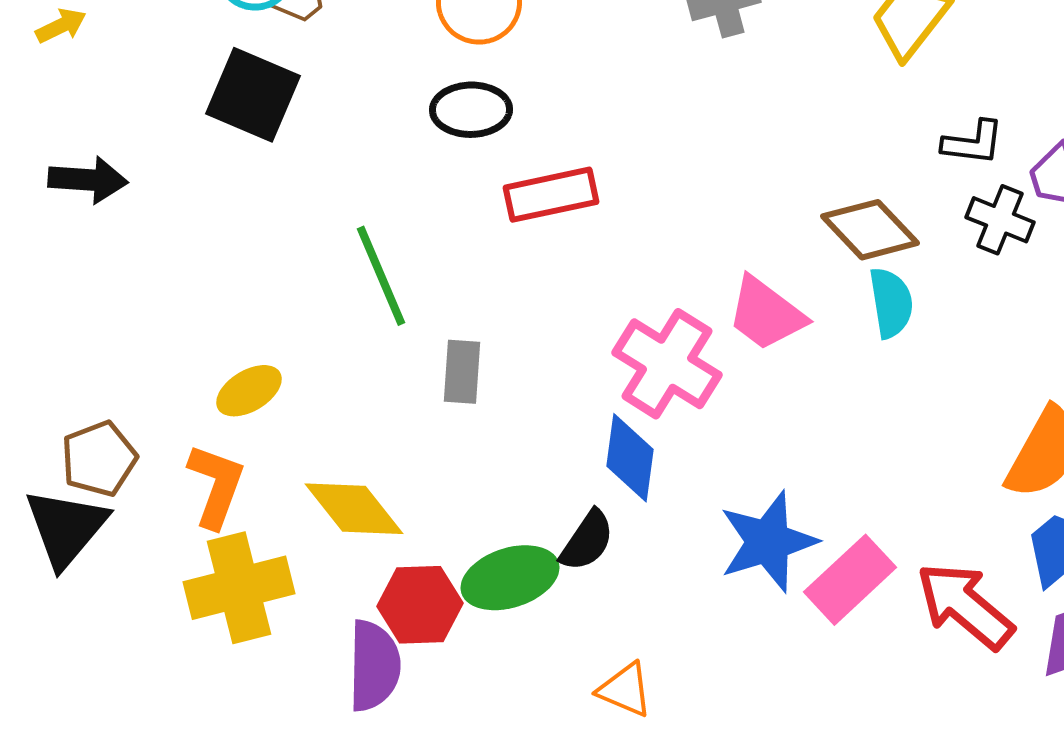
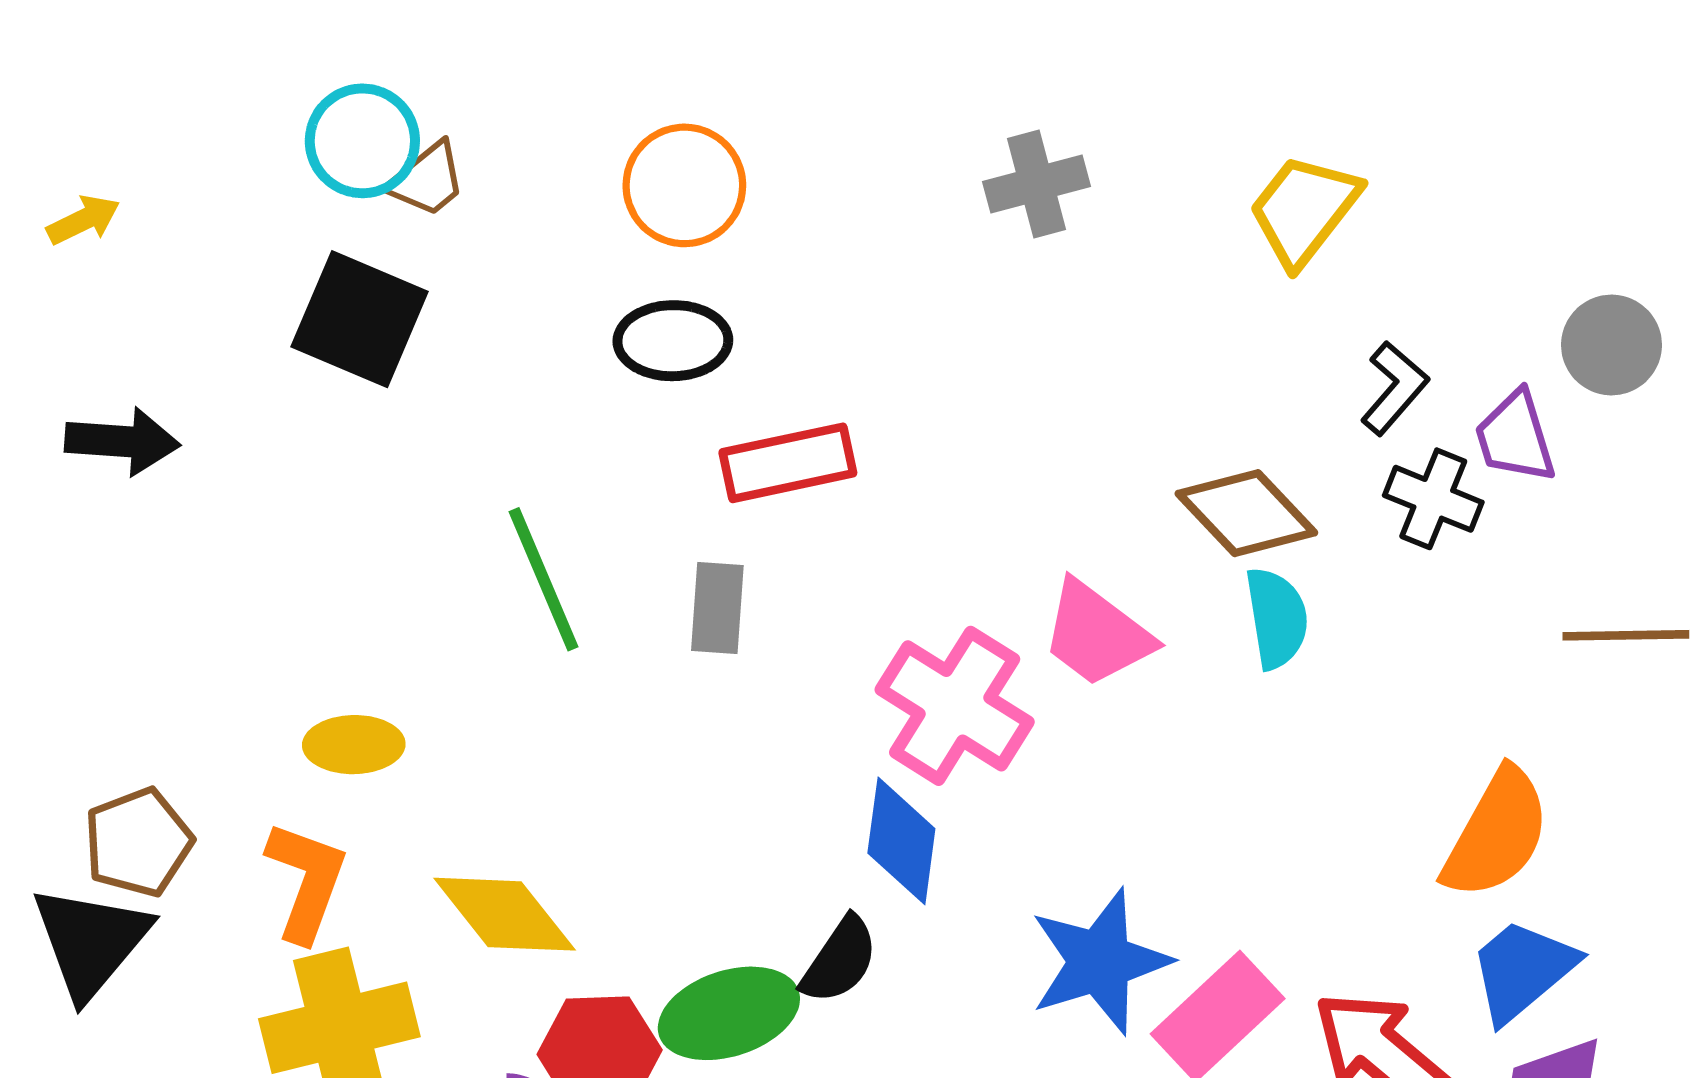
black L-shape: (973, 143) -> (1394, 388), turned -56
gray rectangle: (462, 372) -> (717, 608), moved
yellow ellipse: (249, 391) -> (354, 745), turned 30

